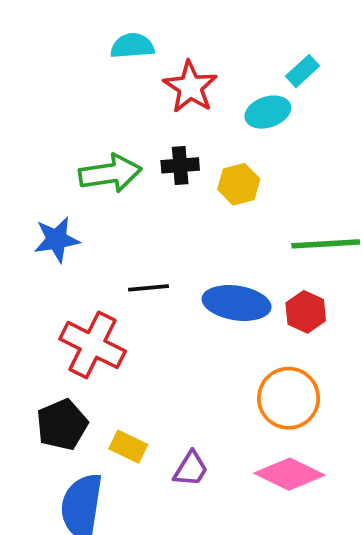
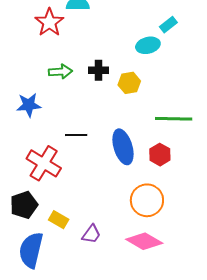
red star: (190, 87) -> (49, 22), moved
green arrow: (110, 173) -> (60, 72), size x0.7
blue ellipse: (237, 303) -> (123, 147), turned 60

